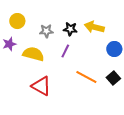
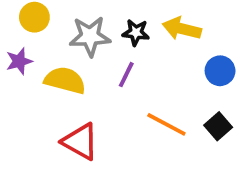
gray star: (46, 31) -> (90, 36), size x1.5

